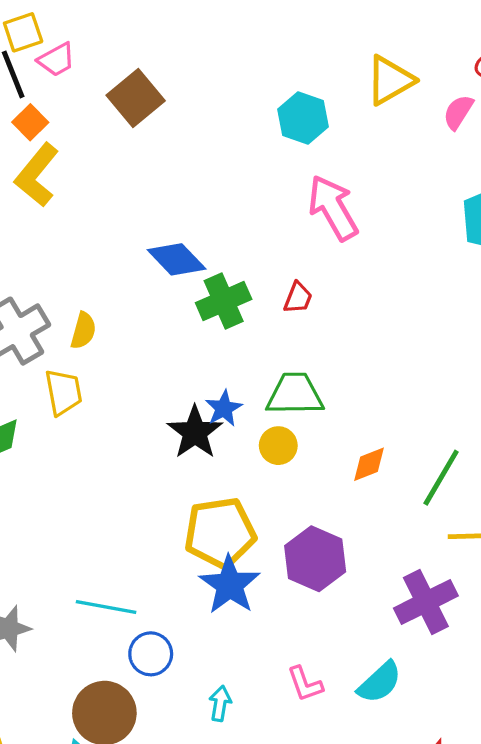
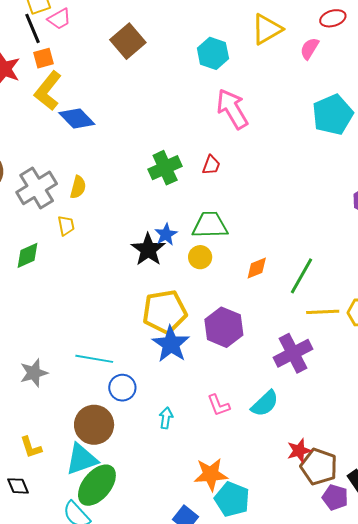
brown square: (136, 98) -> (128, 41), moved
orange square: (30, 122) -> (43, 58), turned 30
blue diamond: (177, 259) -> (77, 118), moved
yellow trapezoid: (63, 392) -> (66, 226), size x0.7

